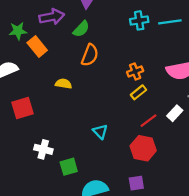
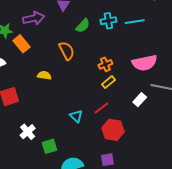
green semicircle: (81, 29) -> (83, 26), moved
orange semicircle: (90, 55) -> (67, 51), turned -48
red line: (149, 121) -> (101, 108), moved
white cross: (43, 149) -> (28, 132), turned 35

